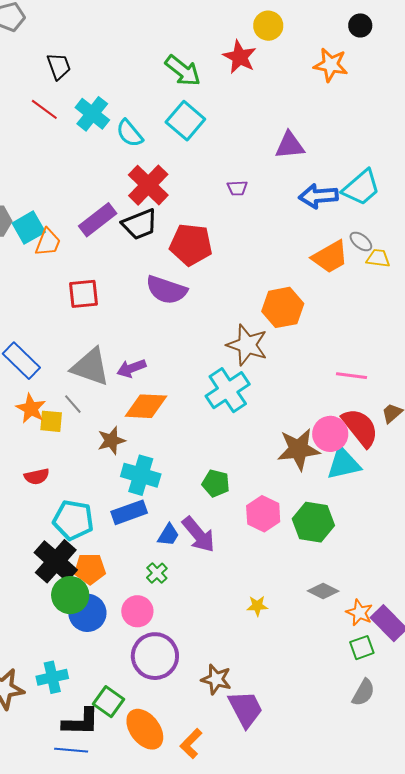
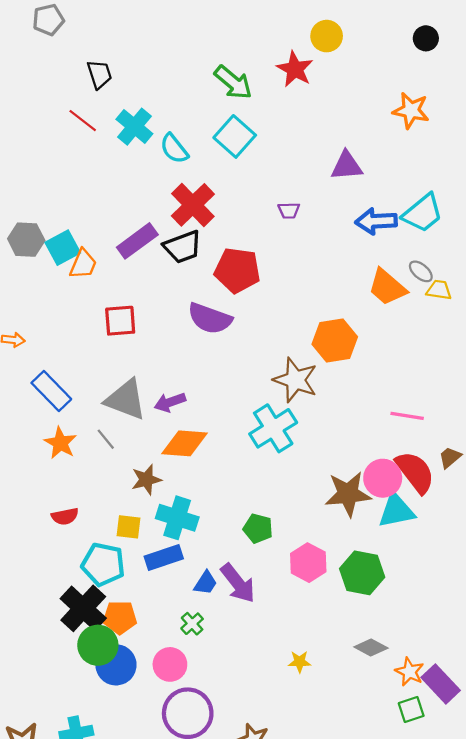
orange star: (331, 65) -> (411, 110), moved
orange trapezoid: (330, 257) -> (387, 287), turned 69
yellow square: (51, 421) -> (128, 527), moved

